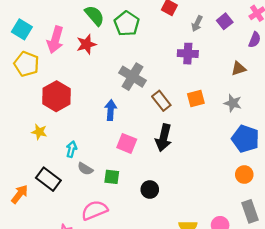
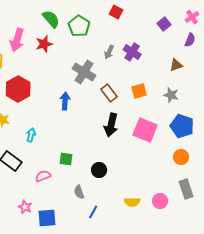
gray arrow: (197, 24) -> (109, 52), moved
purple cross: (188, 54) -> (132, 52), turned 30
pink square: (127, 143) -> (145, 130), moved, size x1.4
gray semicircle: (85, 169) -> (79, 192), moved, turned 40
pink semicircle: (94, 210) -> (43, 176), moved, size x0.7

